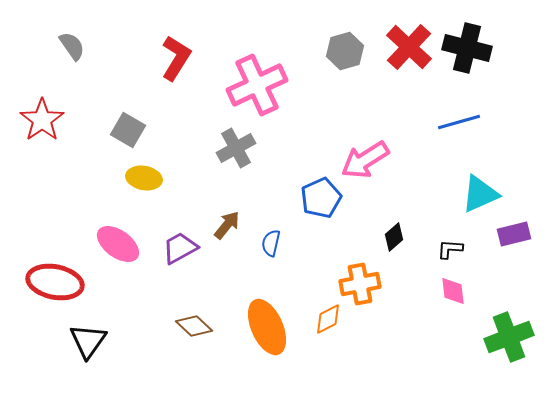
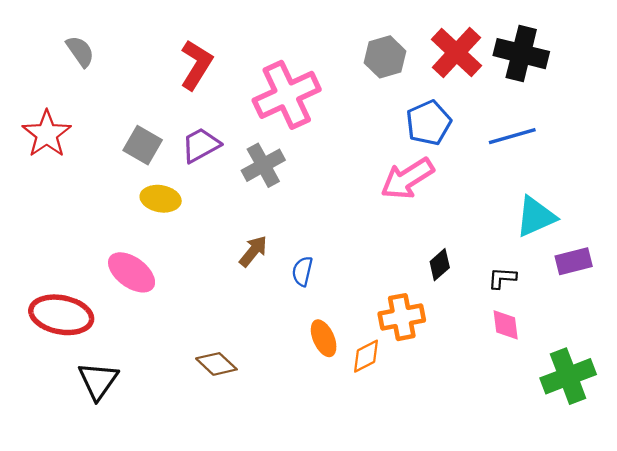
blue pentagon: (321, 198) -> (429, 123), moved
purple trapezoid: (180, 248) -> (201, 145), moved
orange ellipse: (267, 327) -> (324, 338), moved, size x0.6

